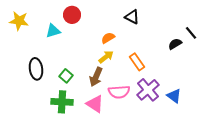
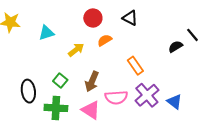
red circle: (72, 15) -> (93, 18), moved
yellow arrow: (106, 57) -> (76, 50), moved
black ellipse: (36, 69) -> (28, 91), moved

